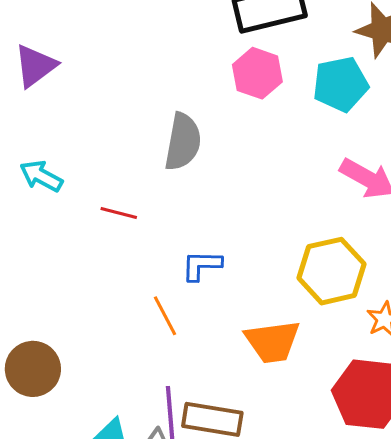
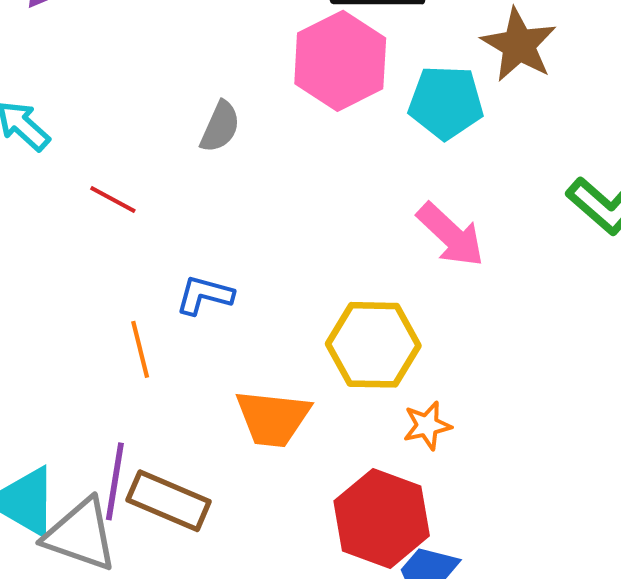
pink hexagon: (257, 73) -> (340, 61), size x1.4
gray semicircle: (183, 142) -> (220, 127), size x0.7

